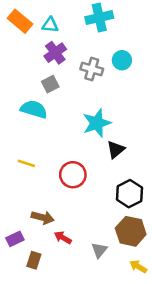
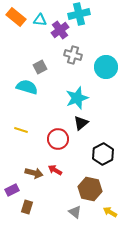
purple cross: (55, 53) -> (60, 30), moved
cyan circle: (122, 60) -> (106, 67), moved, size x1.5
black triangle: (116, 150) -> (81, 123), moved
brown hexagon: (131, 231) -> (90, 189), moved
red arrow: (63, 238) -> (55, 170), moved
gray triangle: (99, 250) -> (75, 212), moved, turned -32

